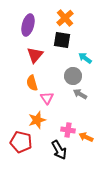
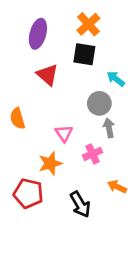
red triangle: (35, 55) -> (47, 75), turned -30
orange semicircle: (32, 83) -> (17, 118), moved
gray arrow: (80, 94) -> (109, 128), turned 48
pink cross: (68, 130) -> (93, 154), moved, turned -32

